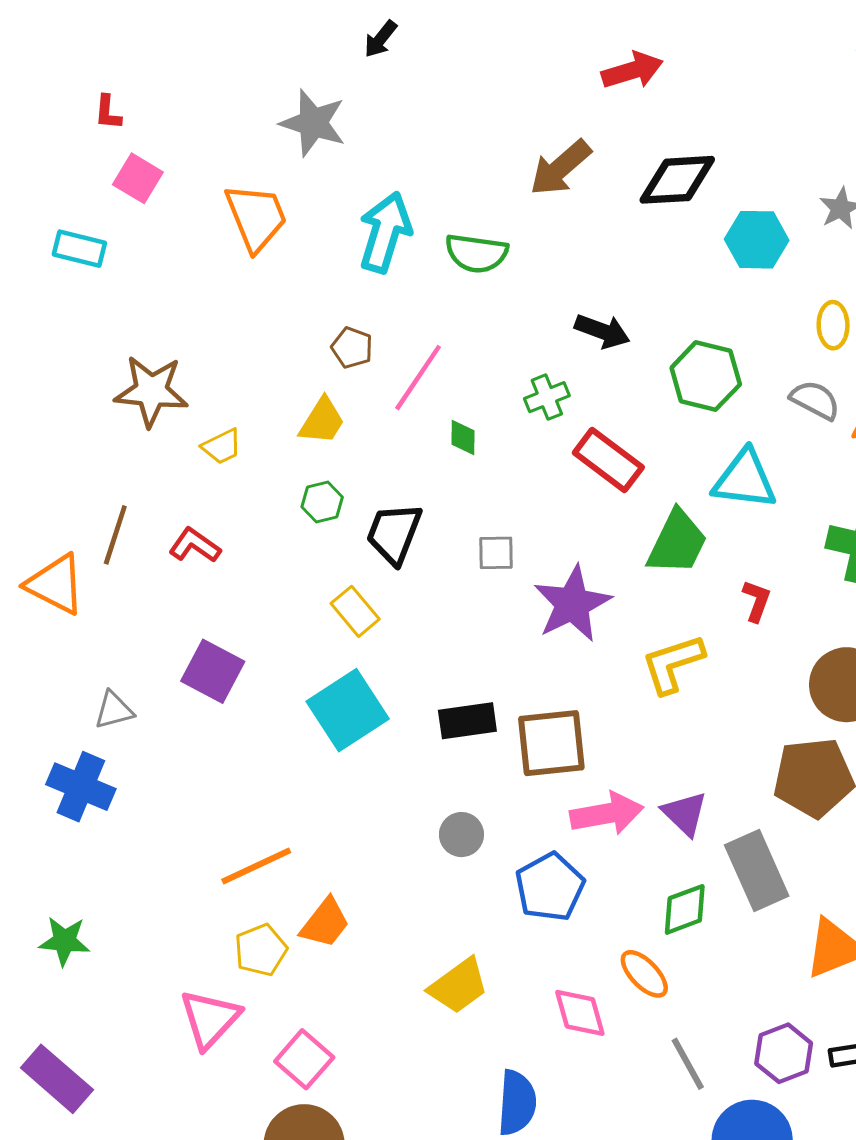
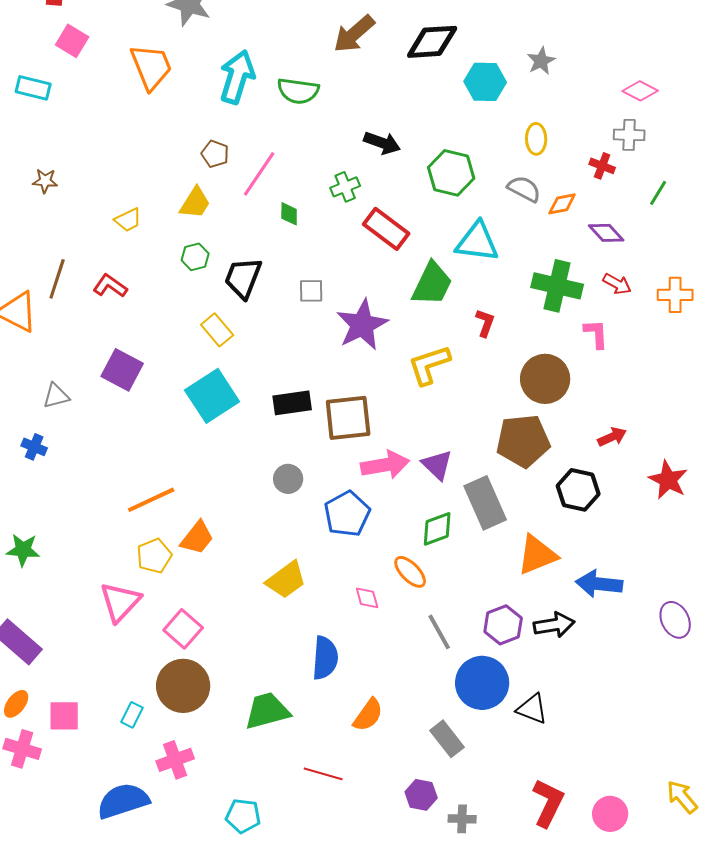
brown star: (151, 391) -> (45, 181), moved, size x0.5
blue cross: (81, 787) -> (34, 447), size x0.6
pink diamond: (580, 1013) -> (367, 598), size x0.7

